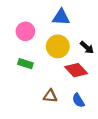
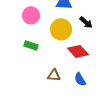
black arrow: (87, 47) -> (86, 22), moved

